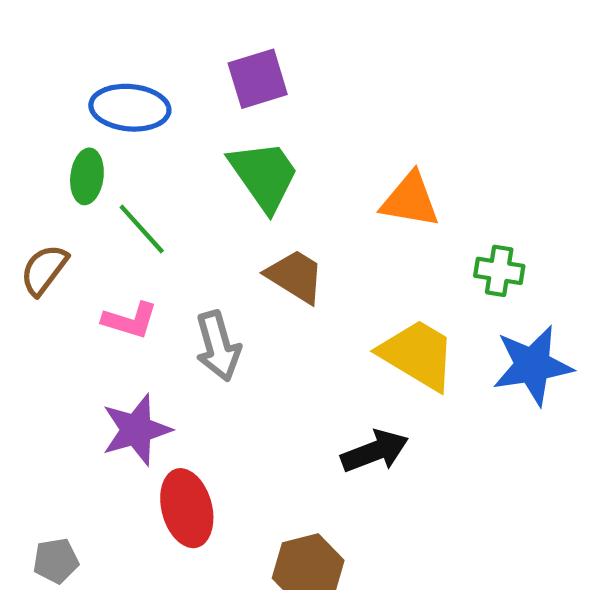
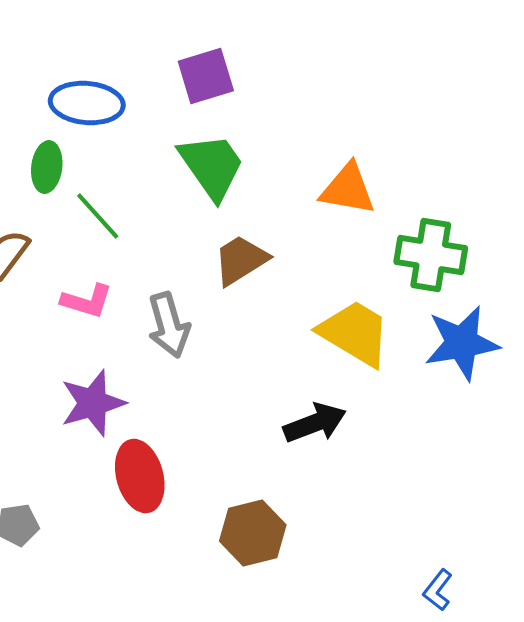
green cross: (499, 271) -> (431, 255), size x1.5
brown trapezoid: (295, 276) -> (241, 260), turned -64

